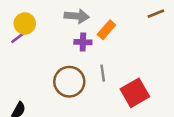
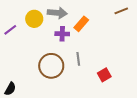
yellow circle: (25, 24) -> (34, 19), moved
red square: (135, 93) -> (104, 75), size x0.6

